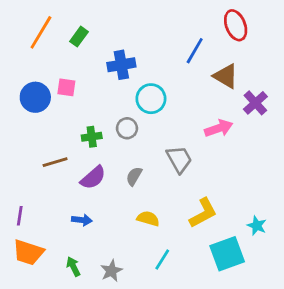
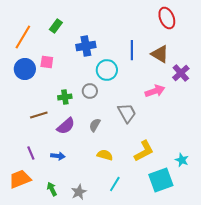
orange line: (41, 32) -> (23, 37), moved
blue line: (195, 51) -> (132, 50), moved, turned -30
purple line: (20, 216) -> (31, 153), moved, turned -32
orange trapezoid: (28, 252) -> (20, 179), turned 140

